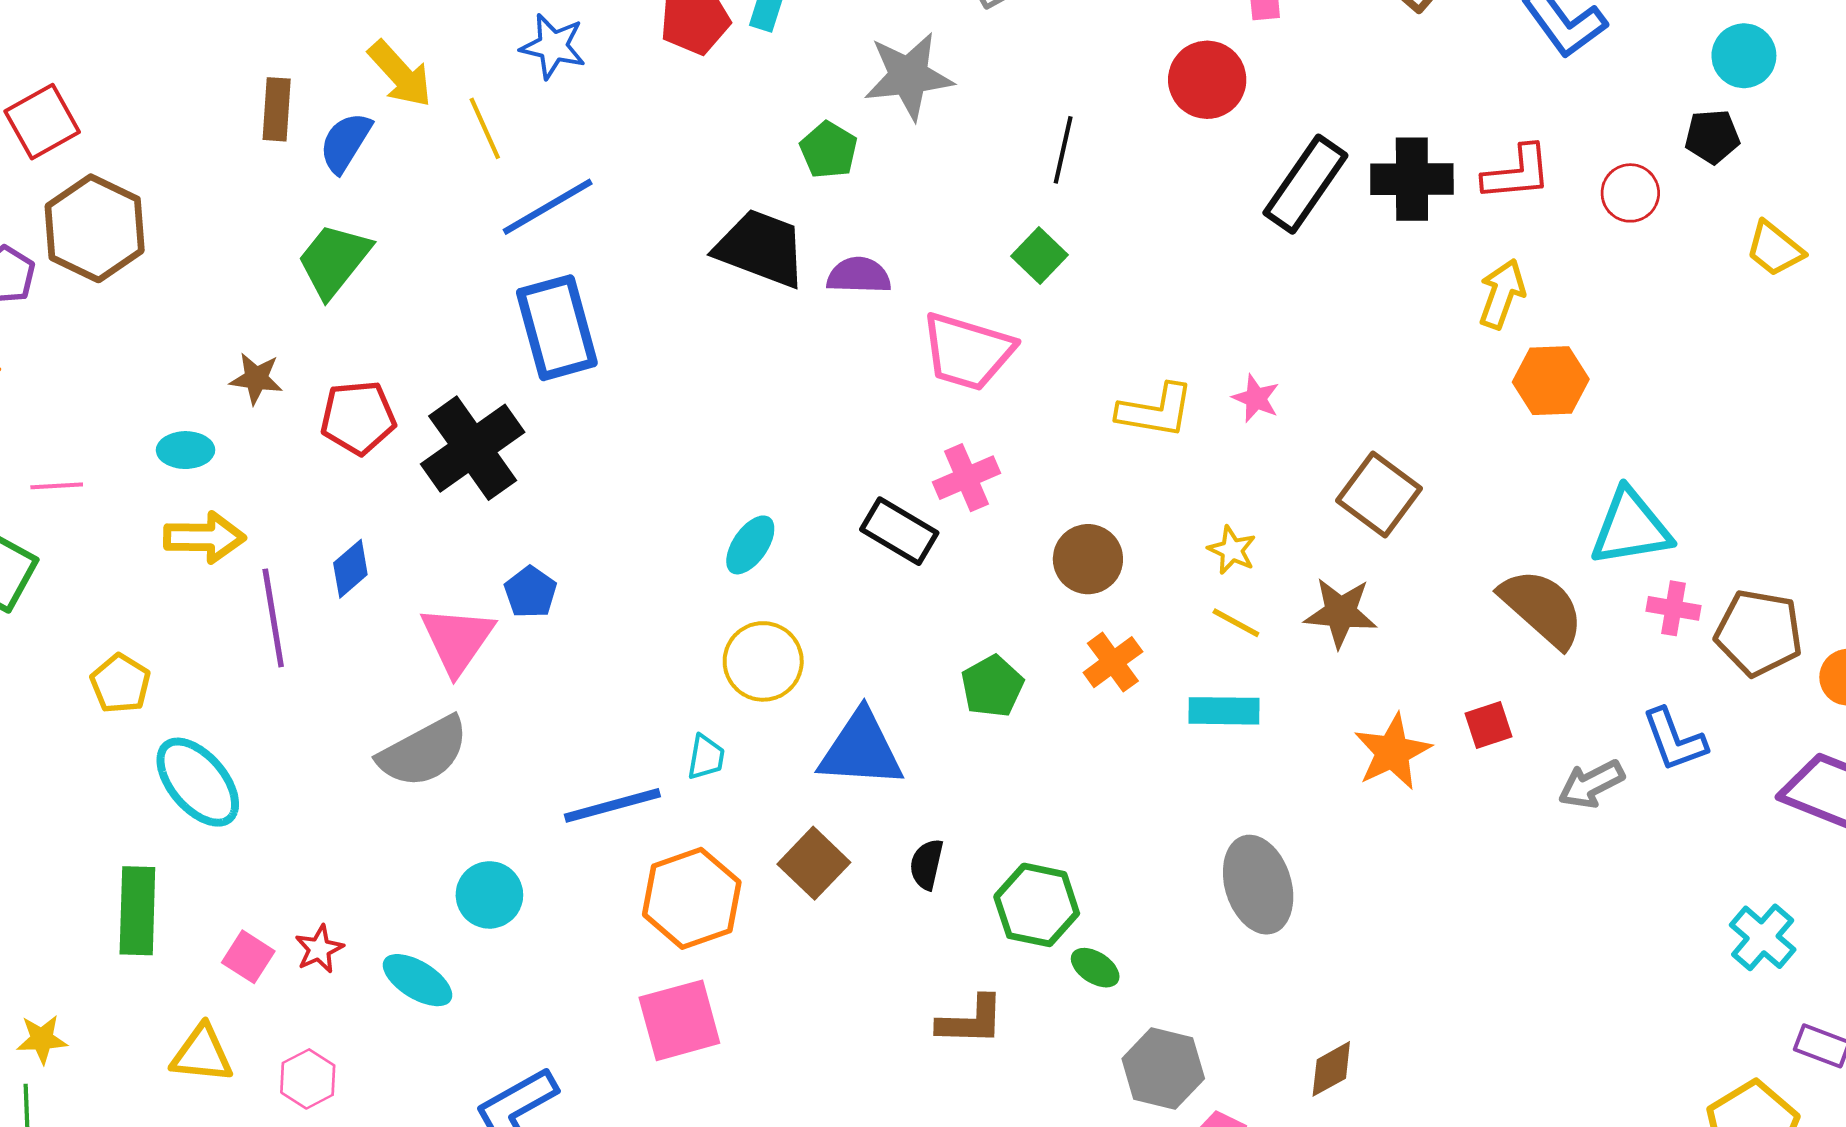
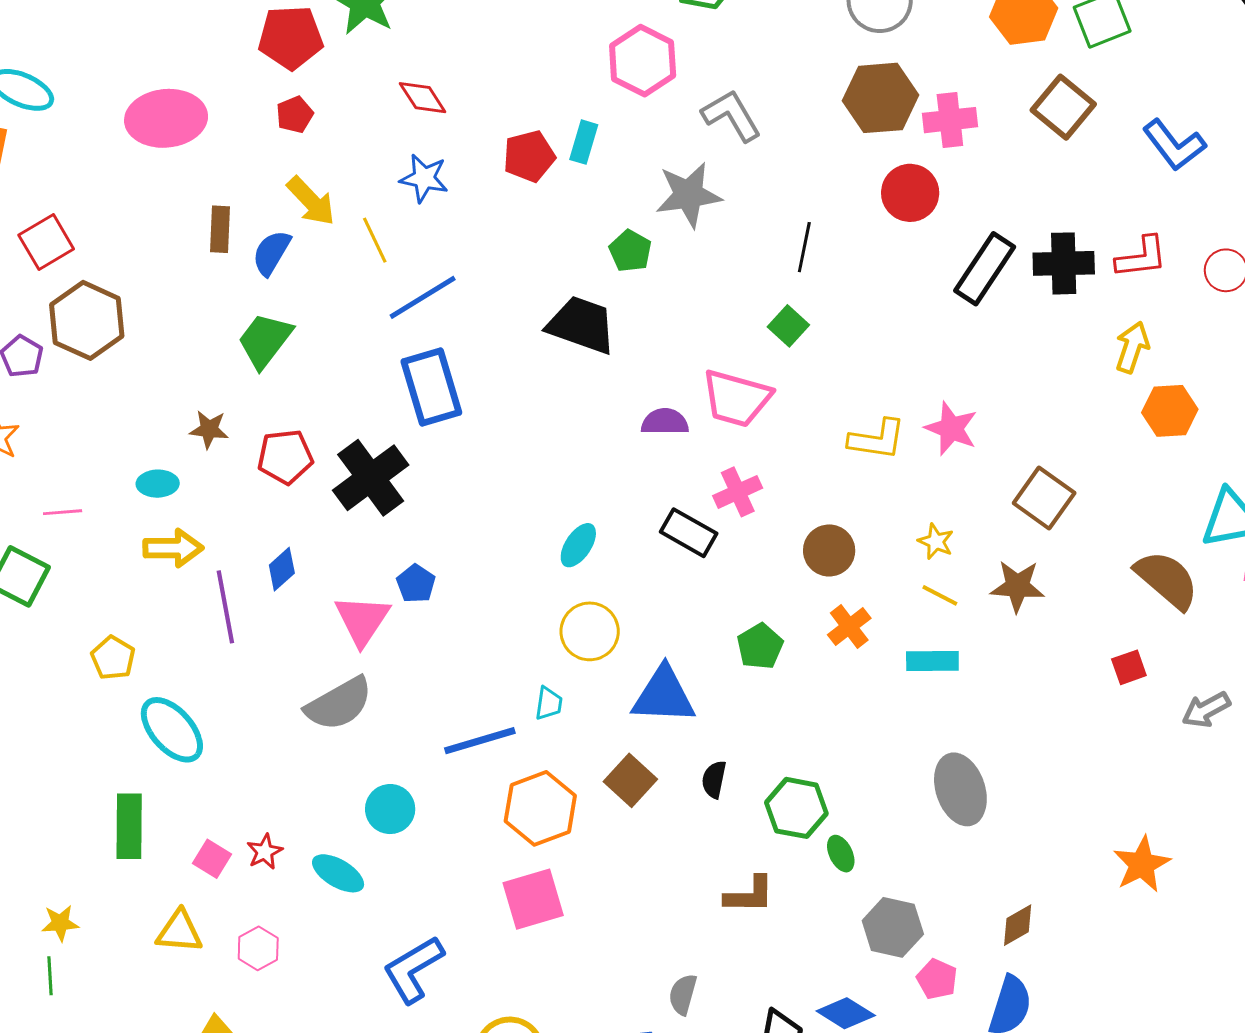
purple semicircle: (859, 275) -> (665, 422), moved
pink star: (1256, 398) -> (951, 429), size x1.5
orange star: (1393, 752) -> (1142, 864), moved
green ellipse: (1095, 968) -> (841, 854), turned 33

